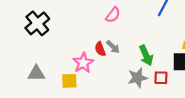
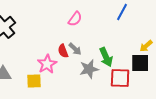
gray star: (138, 78) -> (89, 69), moved
red square: (161, 78) -> (120, 78), size x1.5

